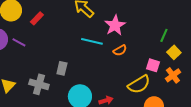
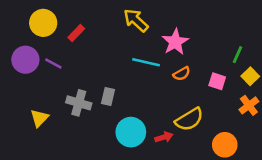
pink square: (153, 65) -> (217, 81), moved
gray cross: (39, 84) -> (79, 103), moved
yellow semicircle: (139, 84) -> (189, 119), moved

